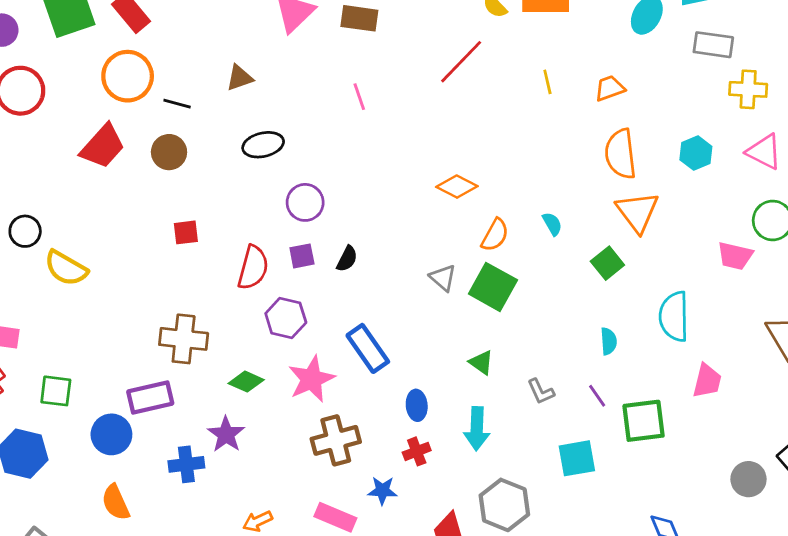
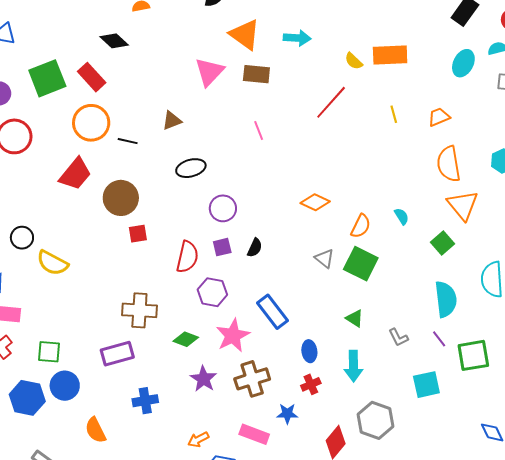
brown circle: (169, 152) -> (121, 198), moved, size x1.4
orange diamond: (457, 187) -> (315, 202), moved
cyan semicircle: (609, 341) -> (446, 299), size x1.8
blue circle: (111, 434) -> (65, 386), moved
purple star: (226, 434) -> (203, 379), moved

